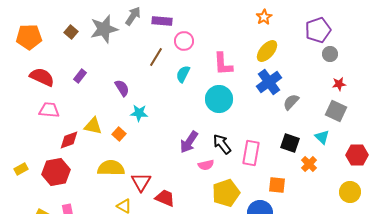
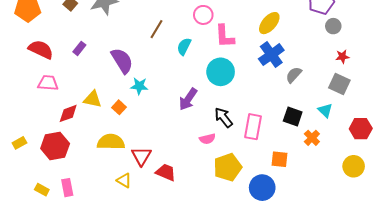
pink circle: (184, 41) -> (203, 15), moved
purple semicircle: (122, 88) -> (122, 61), size x1.5
purple arrow: (189, 142) -> (188, 99), moved

